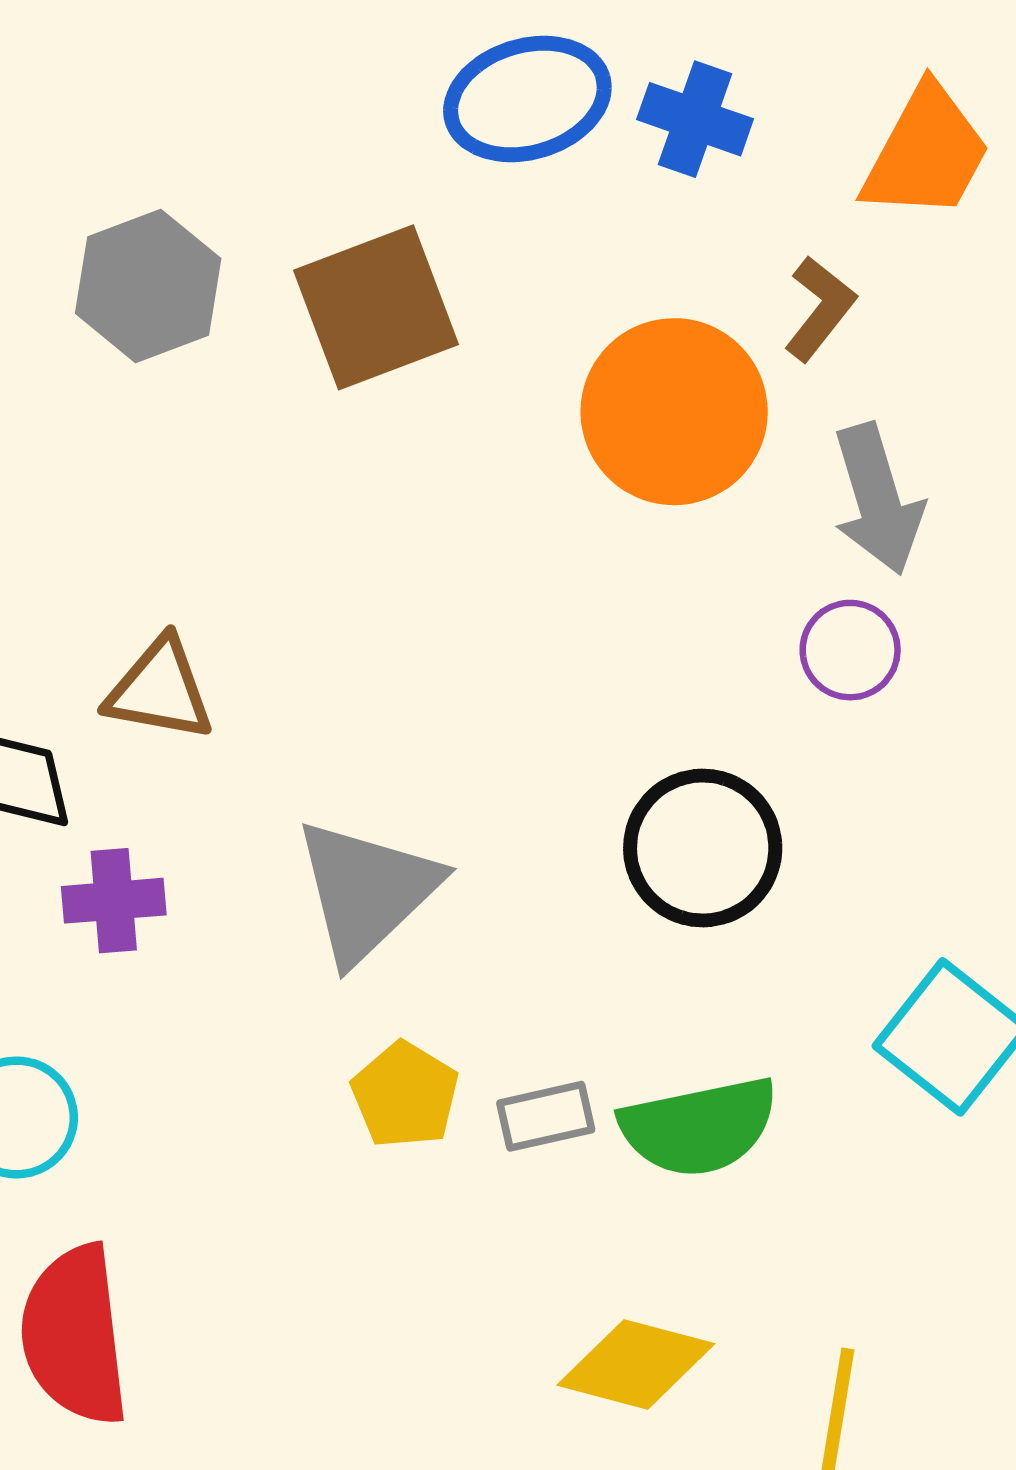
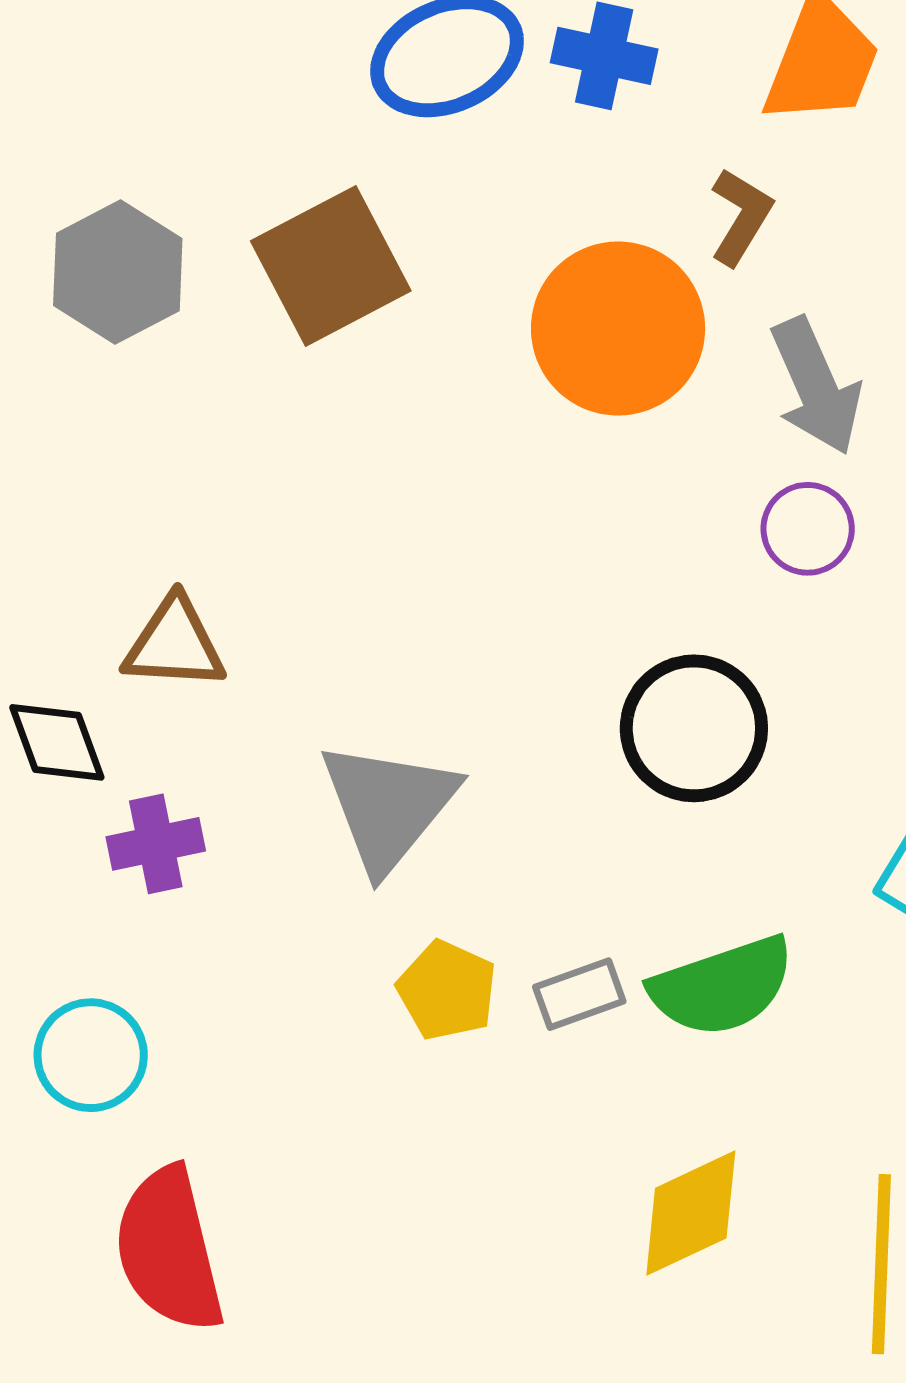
yellow diamond: (636, 1364) -> (691, 1213), turned -33

